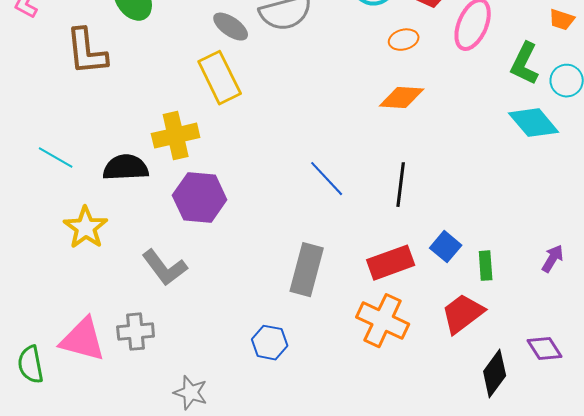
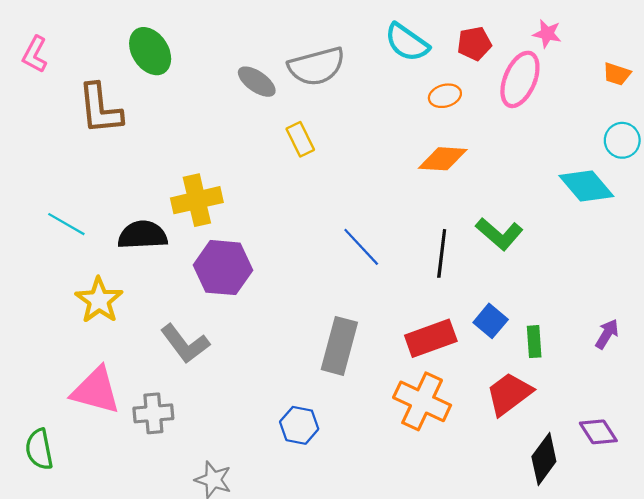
green L-shape: (525, 64) -> (499, 234), moved, turned -75
yellow rectangle: (220, 78) -> (300, 139), moved, size x0.6
pink triangle: (83, 340) -> (96, 391), moved

